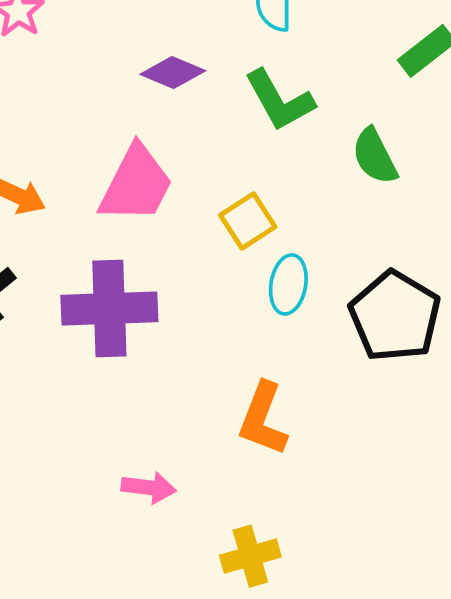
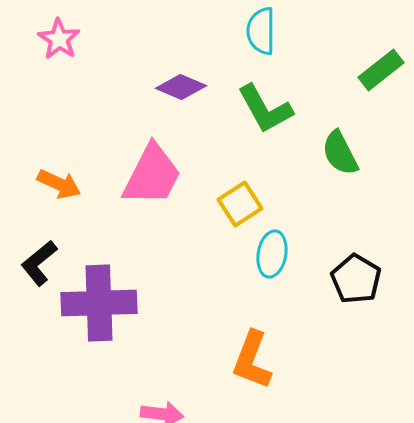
purple cross: (109, 309) -> (99, 303), moved
black pentagon: (395, 316) -> (356, 279), size x0.7

